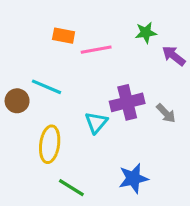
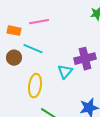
orange rectangle: (64, 36) -> (14, 31), moved
pink line: (96, 50) -> (39, 22), moved

